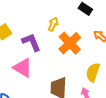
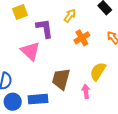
orange cross: (70, 43) -> (82, 38), size x0.7

